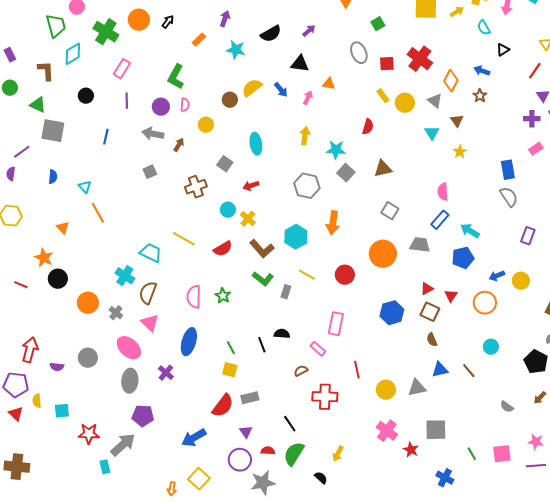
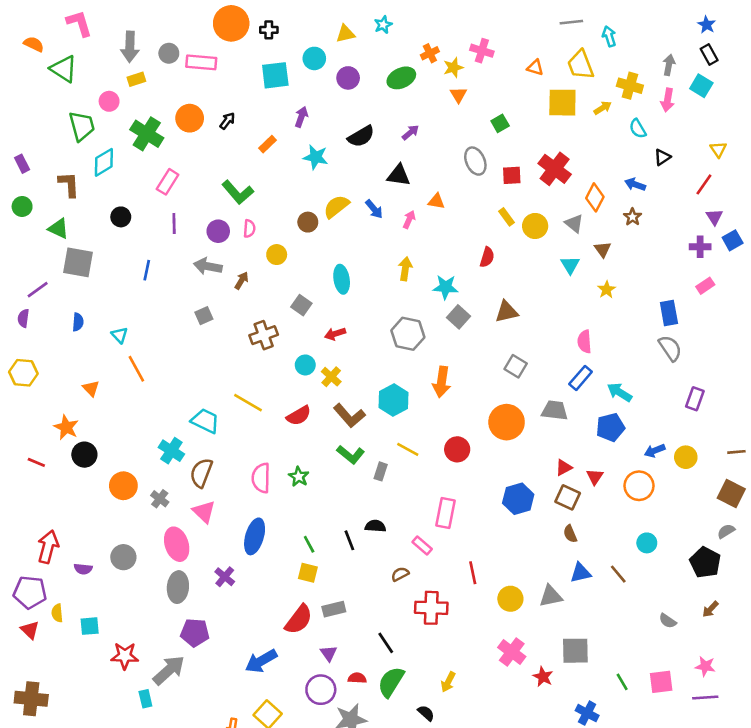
green L-shape: (176, 77) -> (238, 192), turned -70
pink ellipse: (129, 348) -> (177, 544), turned 30

